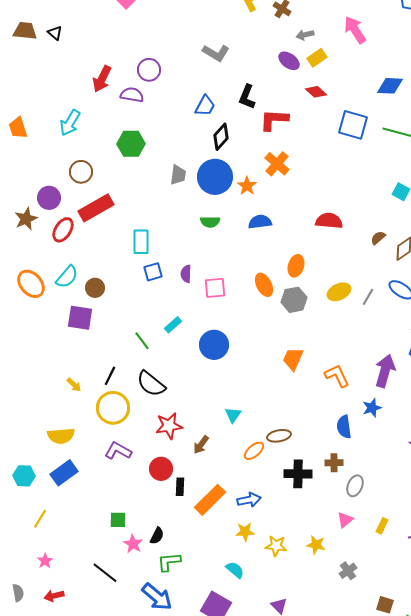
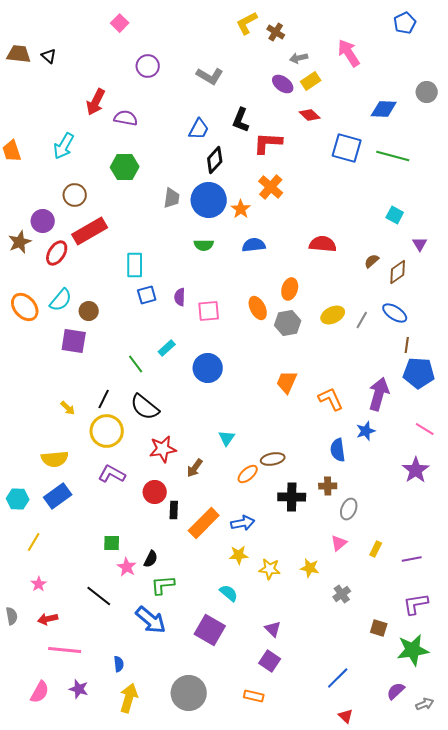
purple circle: (149, 70) -> (148, 66), moved

